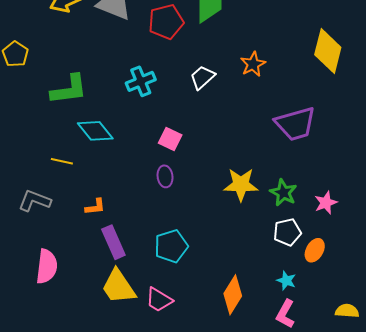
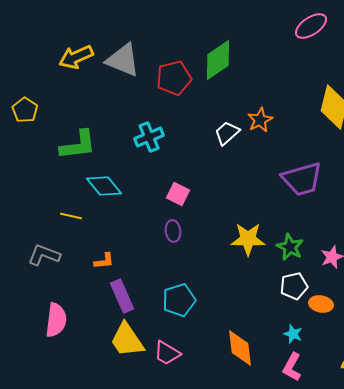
white trapezoid: (202, 77) -> (227, 133), moved
orange ellipse: (315, 250) -> (321, 304), turned 70
orange diamond: (233, 295) -> (240, 348), turned -39

